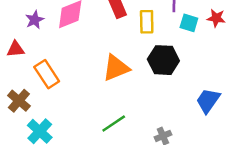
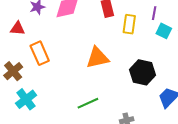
black hexagon: (163, 60) -> (142, 72), moved

